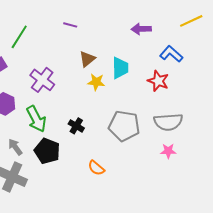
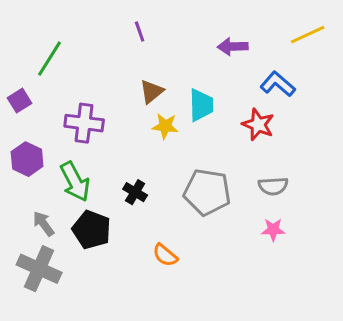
purple line: (70, 25) -> (140, 32), moved, turned 56
purple cross: (42, 80) -> (84, 123), turned -30
gray semicircle: (168, 122) -> (273, 186), size x0.7

